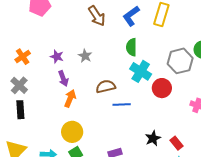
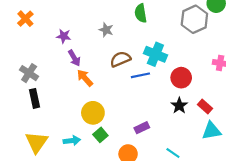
gray star: (85, 56) -> (106, 30), moved
orange cross: (23, 57) -> (25, 19), moved
cyan cross: (141, 71) -> (155, 54), moved
red circle: (162, 88) -> (181, 78), moved
orange arrow: (70, 98) -> (85, 78), turned -54

